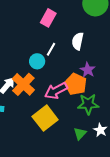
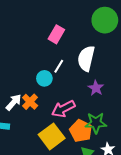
white semicircle: (78, 41) -> (86, 58), size x1.4
orange cross: (23, 84) -> (30, 102), size x0.7
orange pentagon: (76, 84) -> (81, 131), moved

